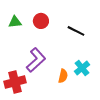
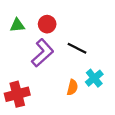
black line: (76, 31) -> (77, 48), moved
purple L-shape: (36, 60) -> (43, 53), moved

